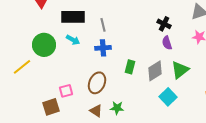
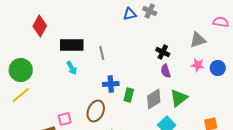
cyan arrow: (73, 40) -> (72, 68), turned 32
green circle: (44, 45) -> (21, 70), moved
blue cross: (103, 48) -> (111, 84), moved

